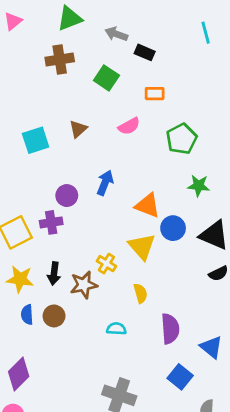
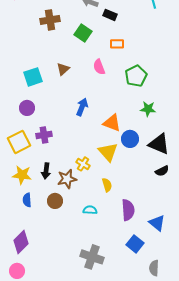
pink semicircle: (129, 126) -> (99, 67), turned 98
purple circle: (67, 196) -> (27, 108), moved
brown circle: (54, 316) -> (55, 201), moved

